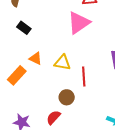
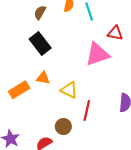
black rectangle: (24, 28) -> (40, 43), size x1.5
orange triangle: (36, 58) -> (43, 78), turned -32

